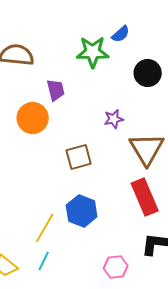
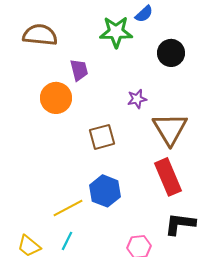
yellow line: (45, 228) -> (68, 208), turned 32

